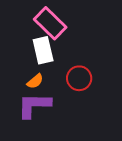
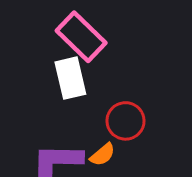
orange semicircle: (35, 81) -> (103, 155), moved

